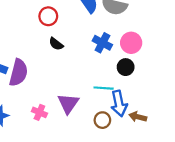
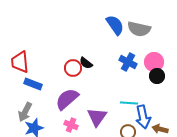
red circle: (48, 16) -> (73, 68), moved
black circle: (126, 67) -> (157, 76), moved
purple semicircle: (18, 73) -> (67, 99), moved, turned -145

